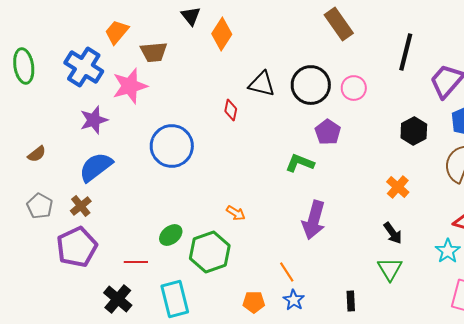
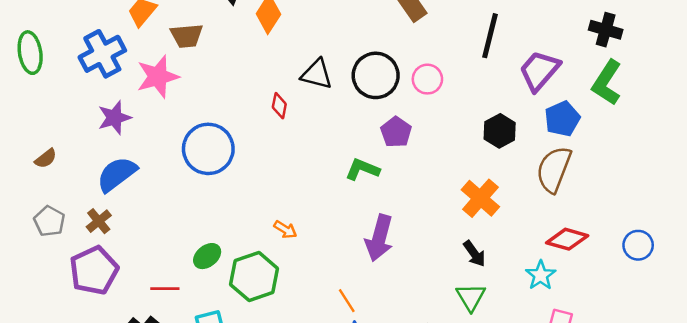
blue cross: (84, 67) -> (102, 54), turned 30
orange cross: (398, 187) -> (480, 198), size x1.4

